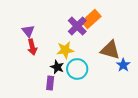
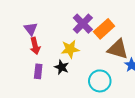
orange rectangle: (91, 19) -> (104, 29), moved
cyan circle: (77, 69) -> (100, 81), moved
purple rectangle: (50, 83) -> (38, 71), moved

